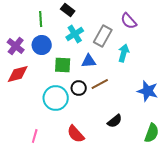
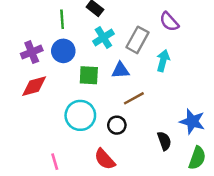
purple cross: (16, 46) -> (32, 52), turned 30
black circle: (79, 88) -> (117, 125), moved
blue star: (148, 91) -> (192, 121), moved
black semicircle: (115, 121) -> (164, 141), moved, turned -70
pink line: (35, 136) -> (55, 162), turned -32

